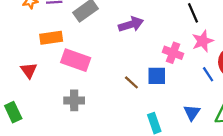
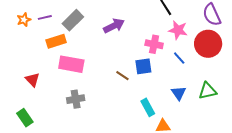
orange rectangle: (51, 38) -> (56, 41), moved
pink star: (203, 41) -> (178, 30), turned -30
blue line: (208, 74) -> (179, 58), moved

